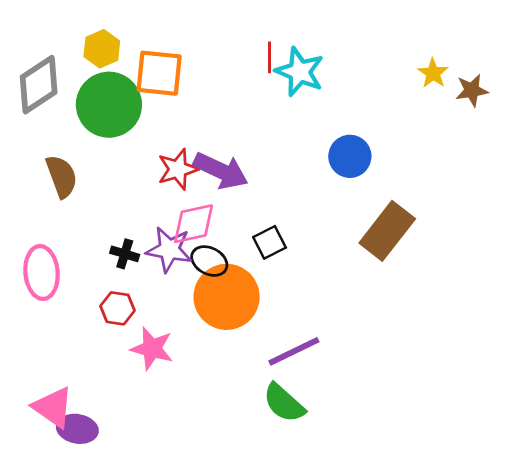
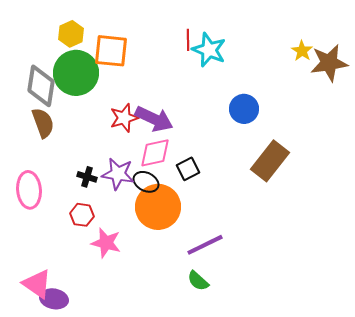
gray diamond: (39, 85) -> (41, 86), moved, turned -48
brown star: (472, 90) -> (329, 63), size x1.6
pink diamond: (194, 224) -> (155, 153), moved
green semicircle: (284, 403) -> (198, 281), size x0.7

